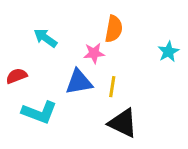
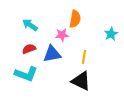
red semicircle: (17, 76) -> (29, 49), moved
yellow line: (112, 87) -> (84, 57), moved

